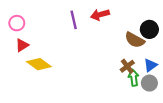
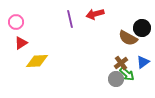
yellow diamond: (39, 64) -> (37, 61), turned -40
green arrow: (134, 78) -> (127, 74), turned 140
gray circle: (149, 83) -> (116, 79), moved

